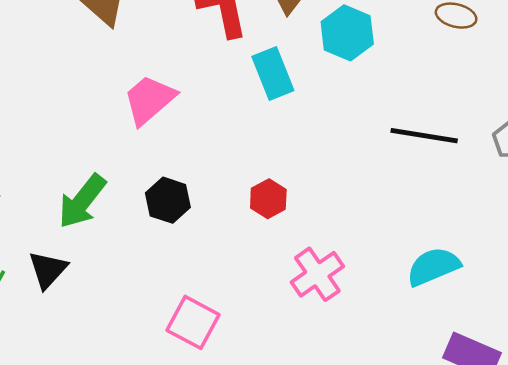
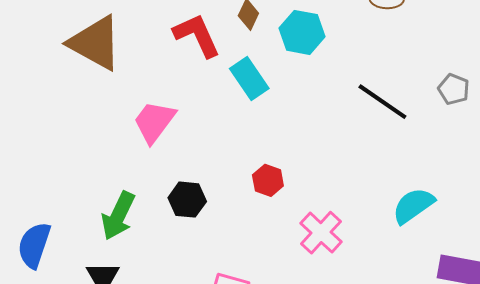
black line: (424, 136) -> (382, 102), turned 38

